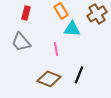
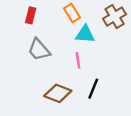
gray trapezoid: (21, 42) -> (39, 50), moved
pink line: (56, 49) -> (78, 60), moved

